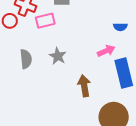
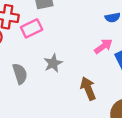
gray star: (58, 56) -> (53, 63), turned 30

